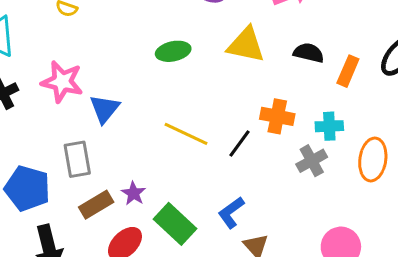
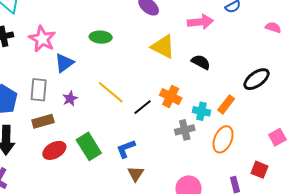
green ellipse: (173, 51) -> (101, 37), moved
orange rectangle: (348, 71) -> (226, 104), moved
purple star: (134, 193) -> (70, 99), moved

